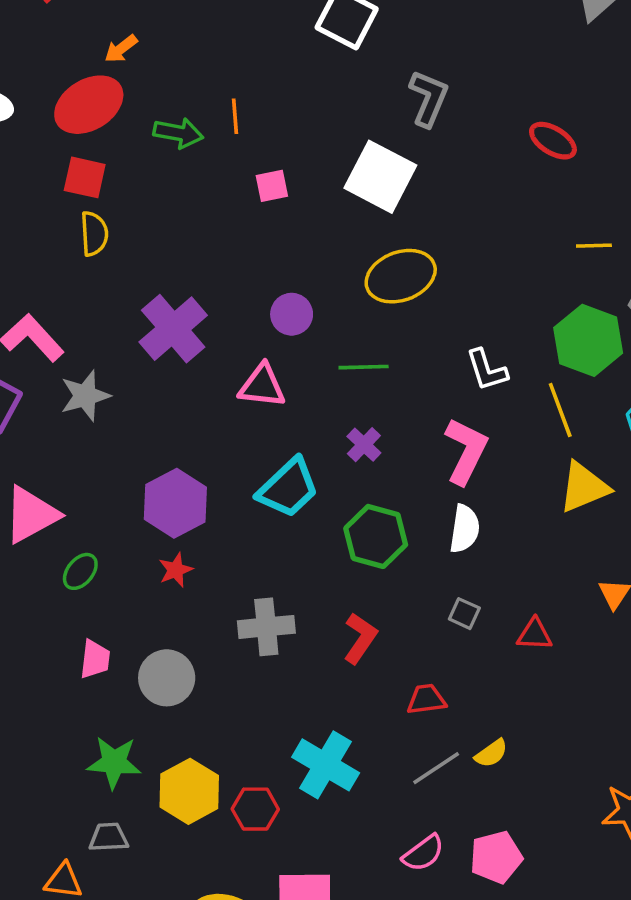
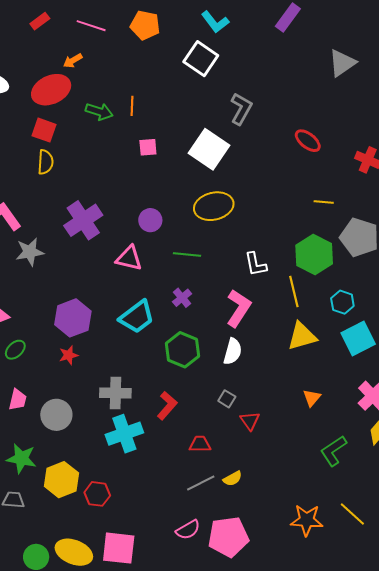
red triangle: (535, 634) -> (250, 421), moved, turned 45
cyan cross: (326, 765) -> (124, 434), moved, turned 33
pink pentagon: (496, 857) -> (228, 537), size x1.4

